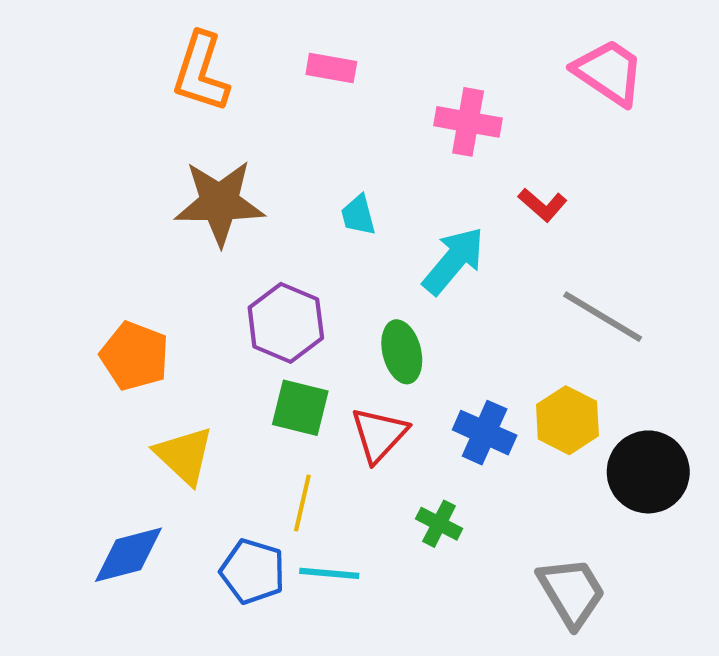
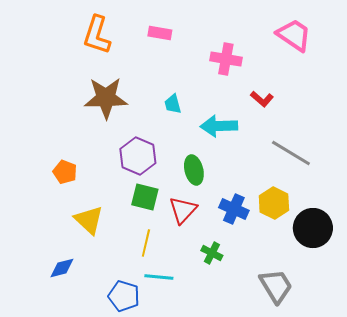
cyan arrow: (454, 261) -> (219, 126), turned -132
orange pentagon: (135, 356) -> (65, 172), size x0.7
blue diamond: (128, 555) -> (62, 268), size x0.7
blue pentagon: (253, 571) -> (124, 296), moved

